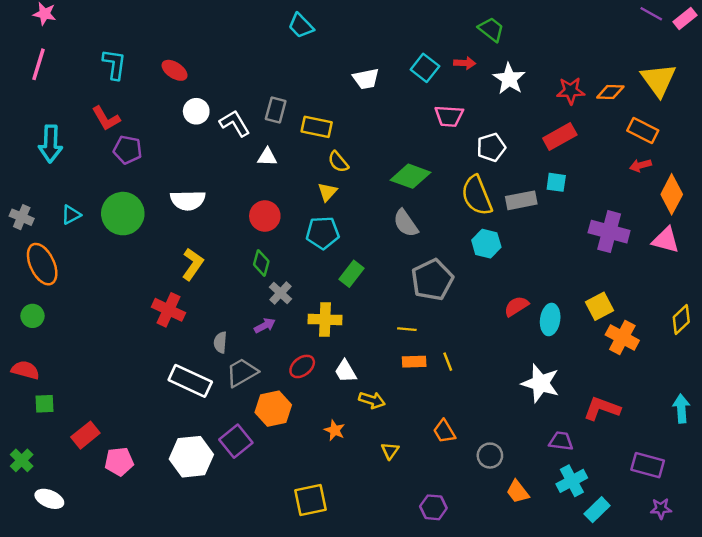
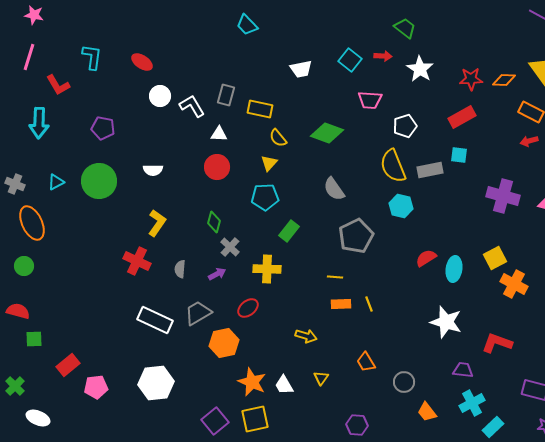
red L-shape: (106, 118) -> (58, 85), moved
green diamond: (410, 176) -> (327, 133), moved
white semicircle: (188, 200) -> (153, 170), size x0.7
red circle: (265, 216) -> (217, 167), moved
gray semicircle: (220, 342) -> (180, 269), moved
white trapezoid: (345, 371) -> (284, 385), moved
orange star: (335, 430) -> (252, 382), moved, size x1.6
purple square: (236, 441) -> (215, 421), moved

